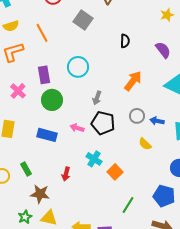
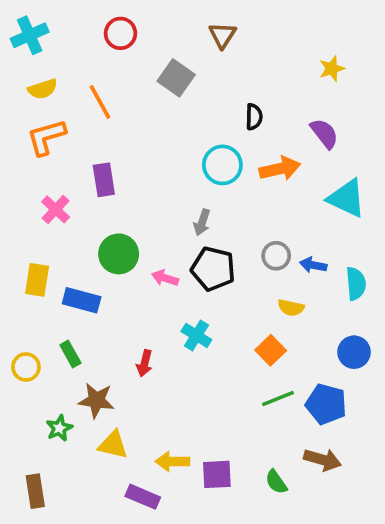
cyan circle: (78, 67) -> (222, 165), moved
orange arrow: (133, 81) -> (280, 169), moved, turned 40
green circle: (52, 100) -> (119, 254), moved
blue rectangle: (47, 135) -> (82, 300), moved
yellow semicircle: (145, 144) -> (291, 308), turned -32
orange square: (115, 172) -> (271, 350), moved
green line: (128, 205) -> (278, 398), moved, turned 36
green star: (25, 217) -> (59, 428), moved

